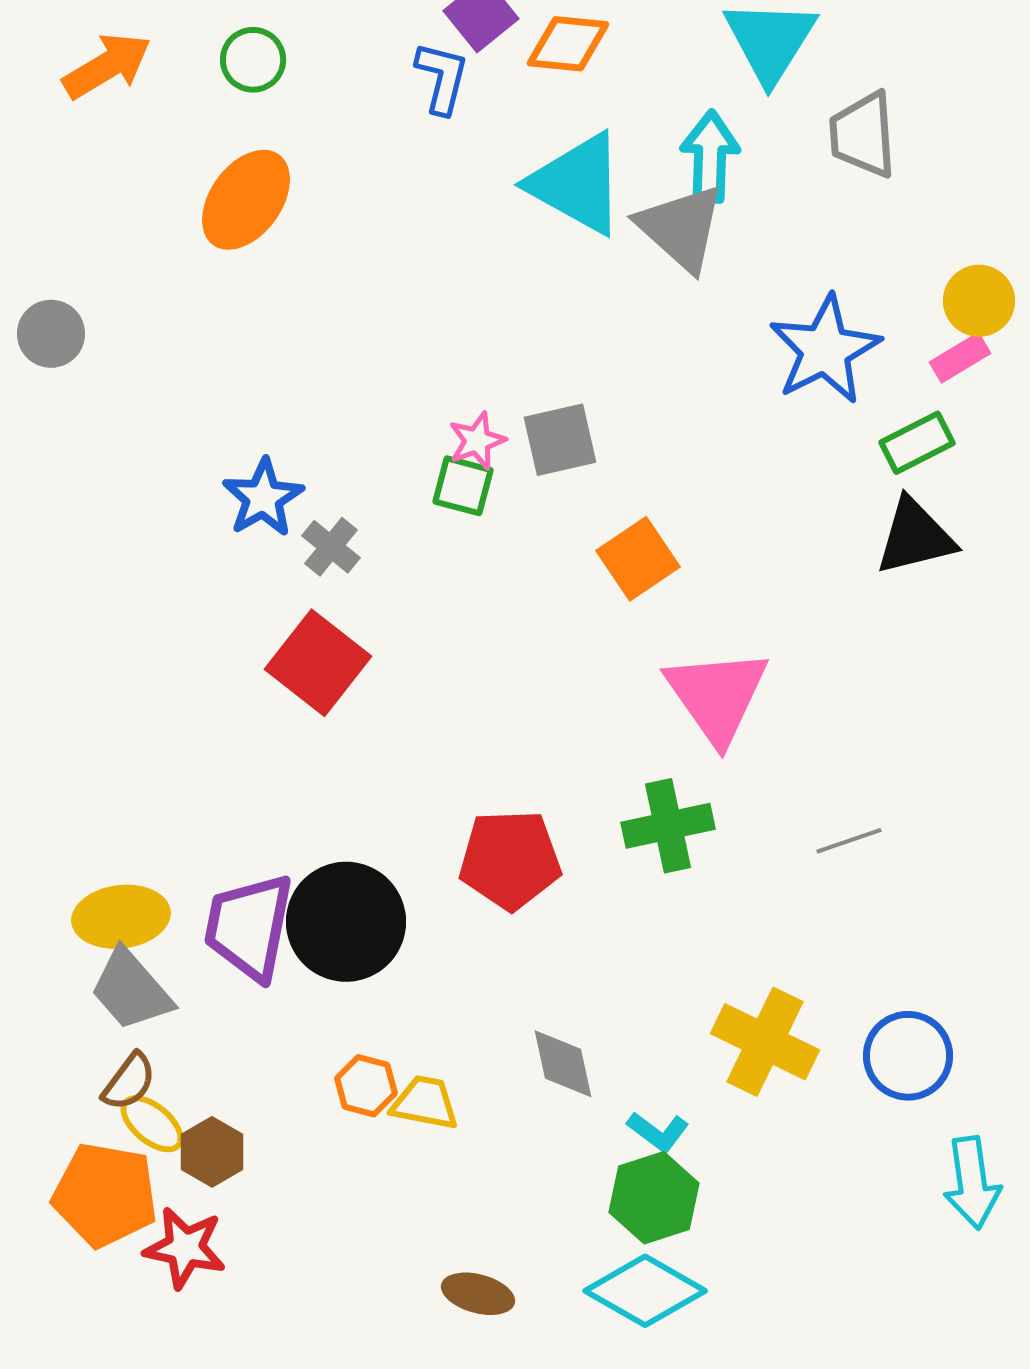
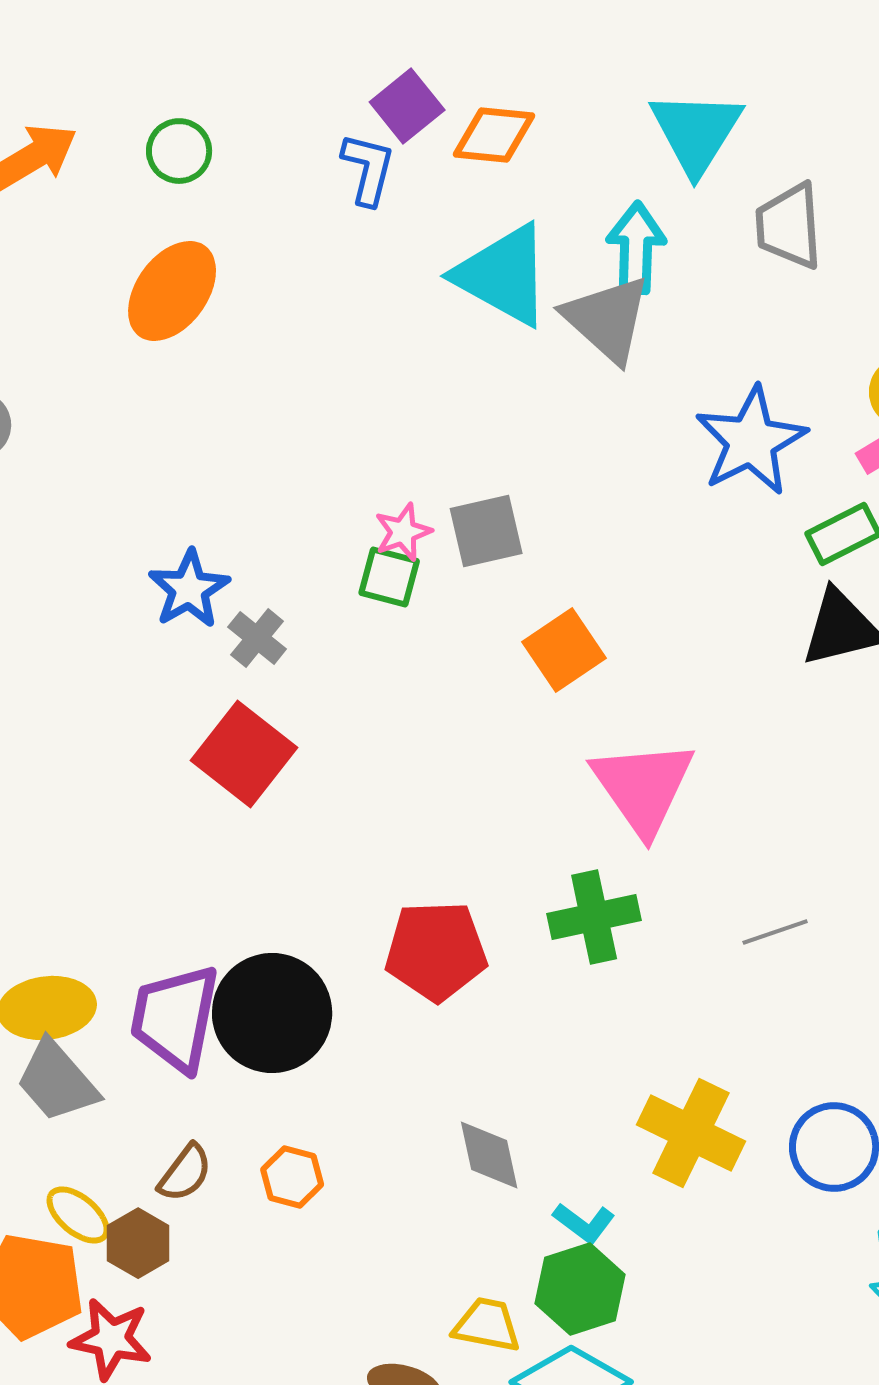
brown semicircle: (129, 1082) -> (185, 1173), moved
yellow trapezoid: (425, 1103) -> (487, 1325), moved

